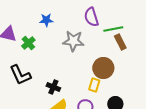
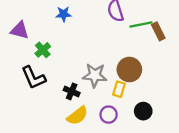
gray star: (73, 41) -> (95, 75), moved
brown rectangle: (120, 42) -> (158, 31), moved
green cross: (28, 43) -> (43, 50), moved

